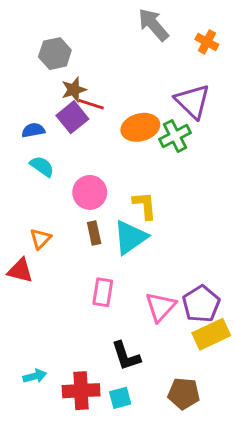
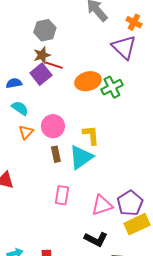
gray hexagon: (55, 54) -> (45, 30), moved
purple triangle: (192, 101) -> (124, 47), moved
orange triangle: (41, 239) -> (26, 132), moved
pink triangle: (161, 307) -> (102, 205), turned 30
black L-shape: (126, 356) -> (96, 239), moved, turned -45

